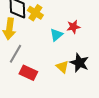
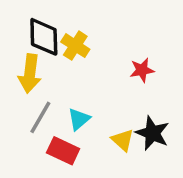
cyan triangle: (56, 35) -> (79, 119), moved

